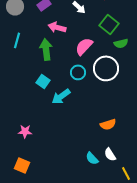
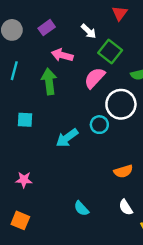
green square: (109, 24) -> (110, 52), moved
cyan circle: (78, 72) -> (99, 125), moved
cyan square: (43, 81) -> (25, 120), moved, turned -32
cyan semicircle: (92, 158) -> (81, 208), moved

